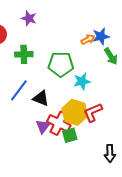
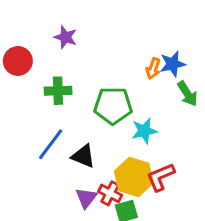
orange arrow: (88, 39) -> (153, 68), turned 136
red cross: (59, 123) -> (110, 193), size x0.7

